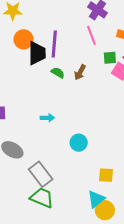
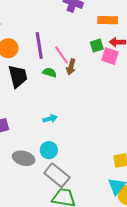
pink line: (91, 35) -> (62, 55), moved
black trapezoid: (37, 53) -> (18, 76), moved
cyan circle: (79, 143) -> (49, 150), moved

